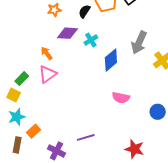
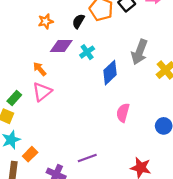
pink semicircle: (121, 98) -> (123, 113), turned 96

